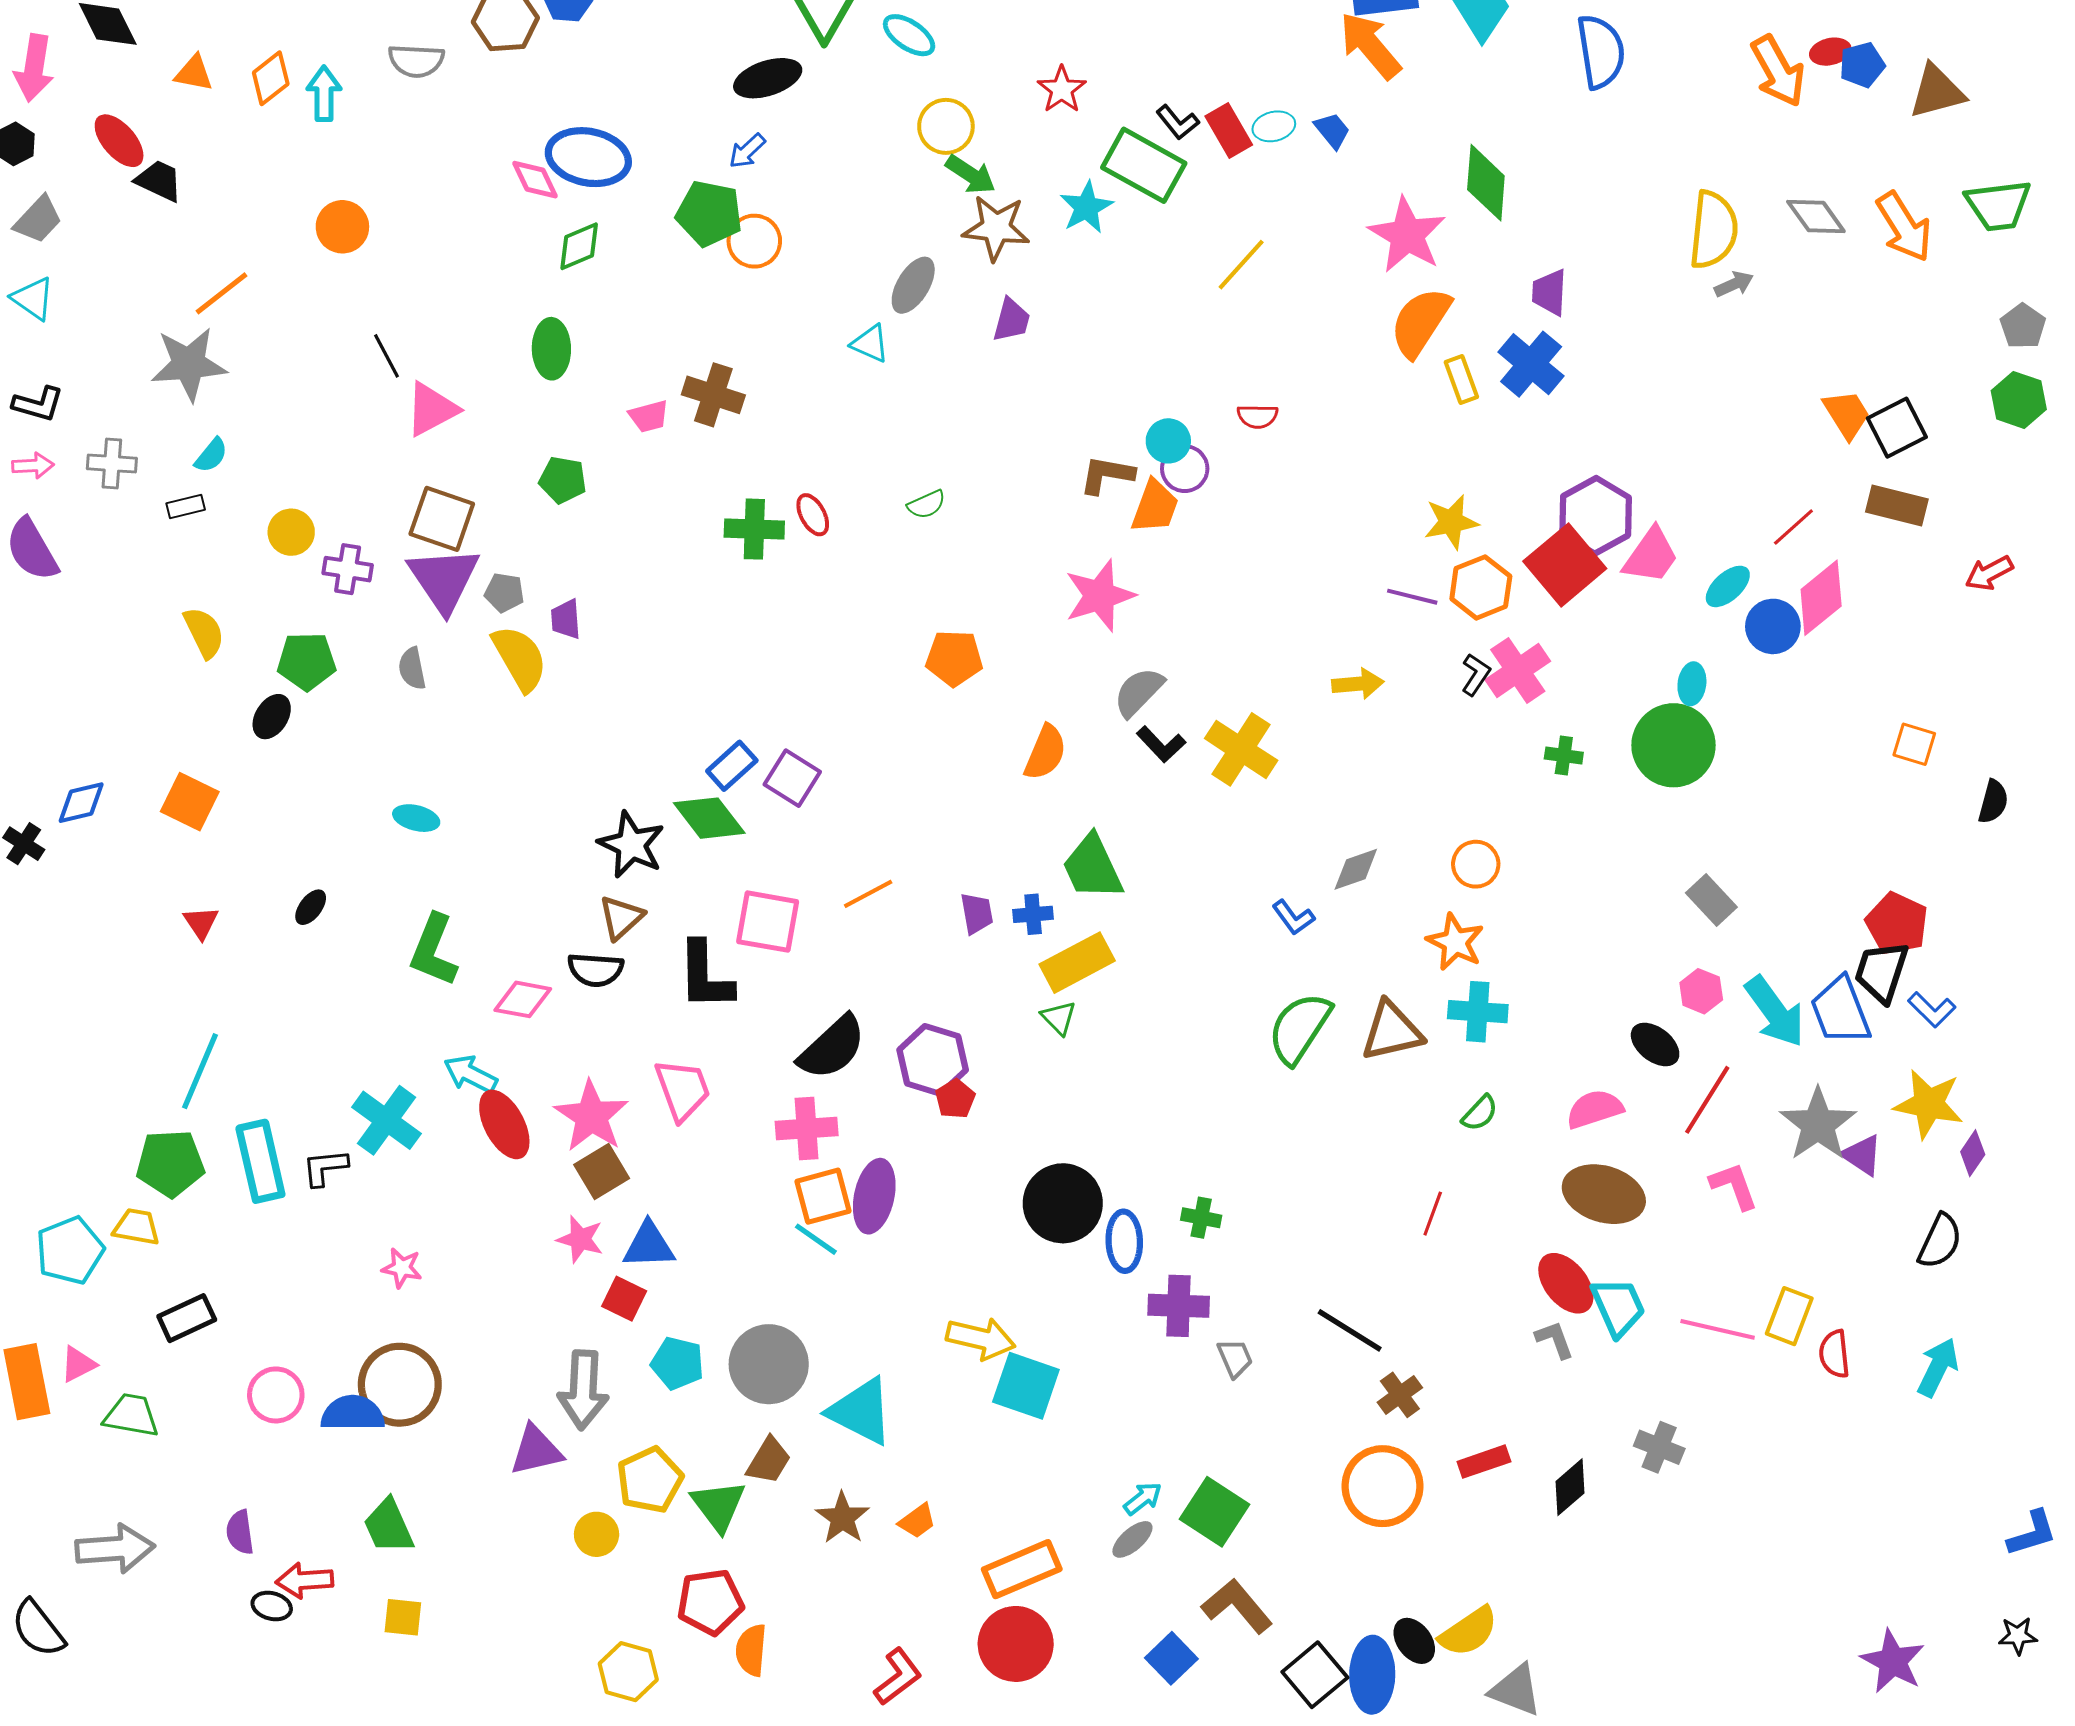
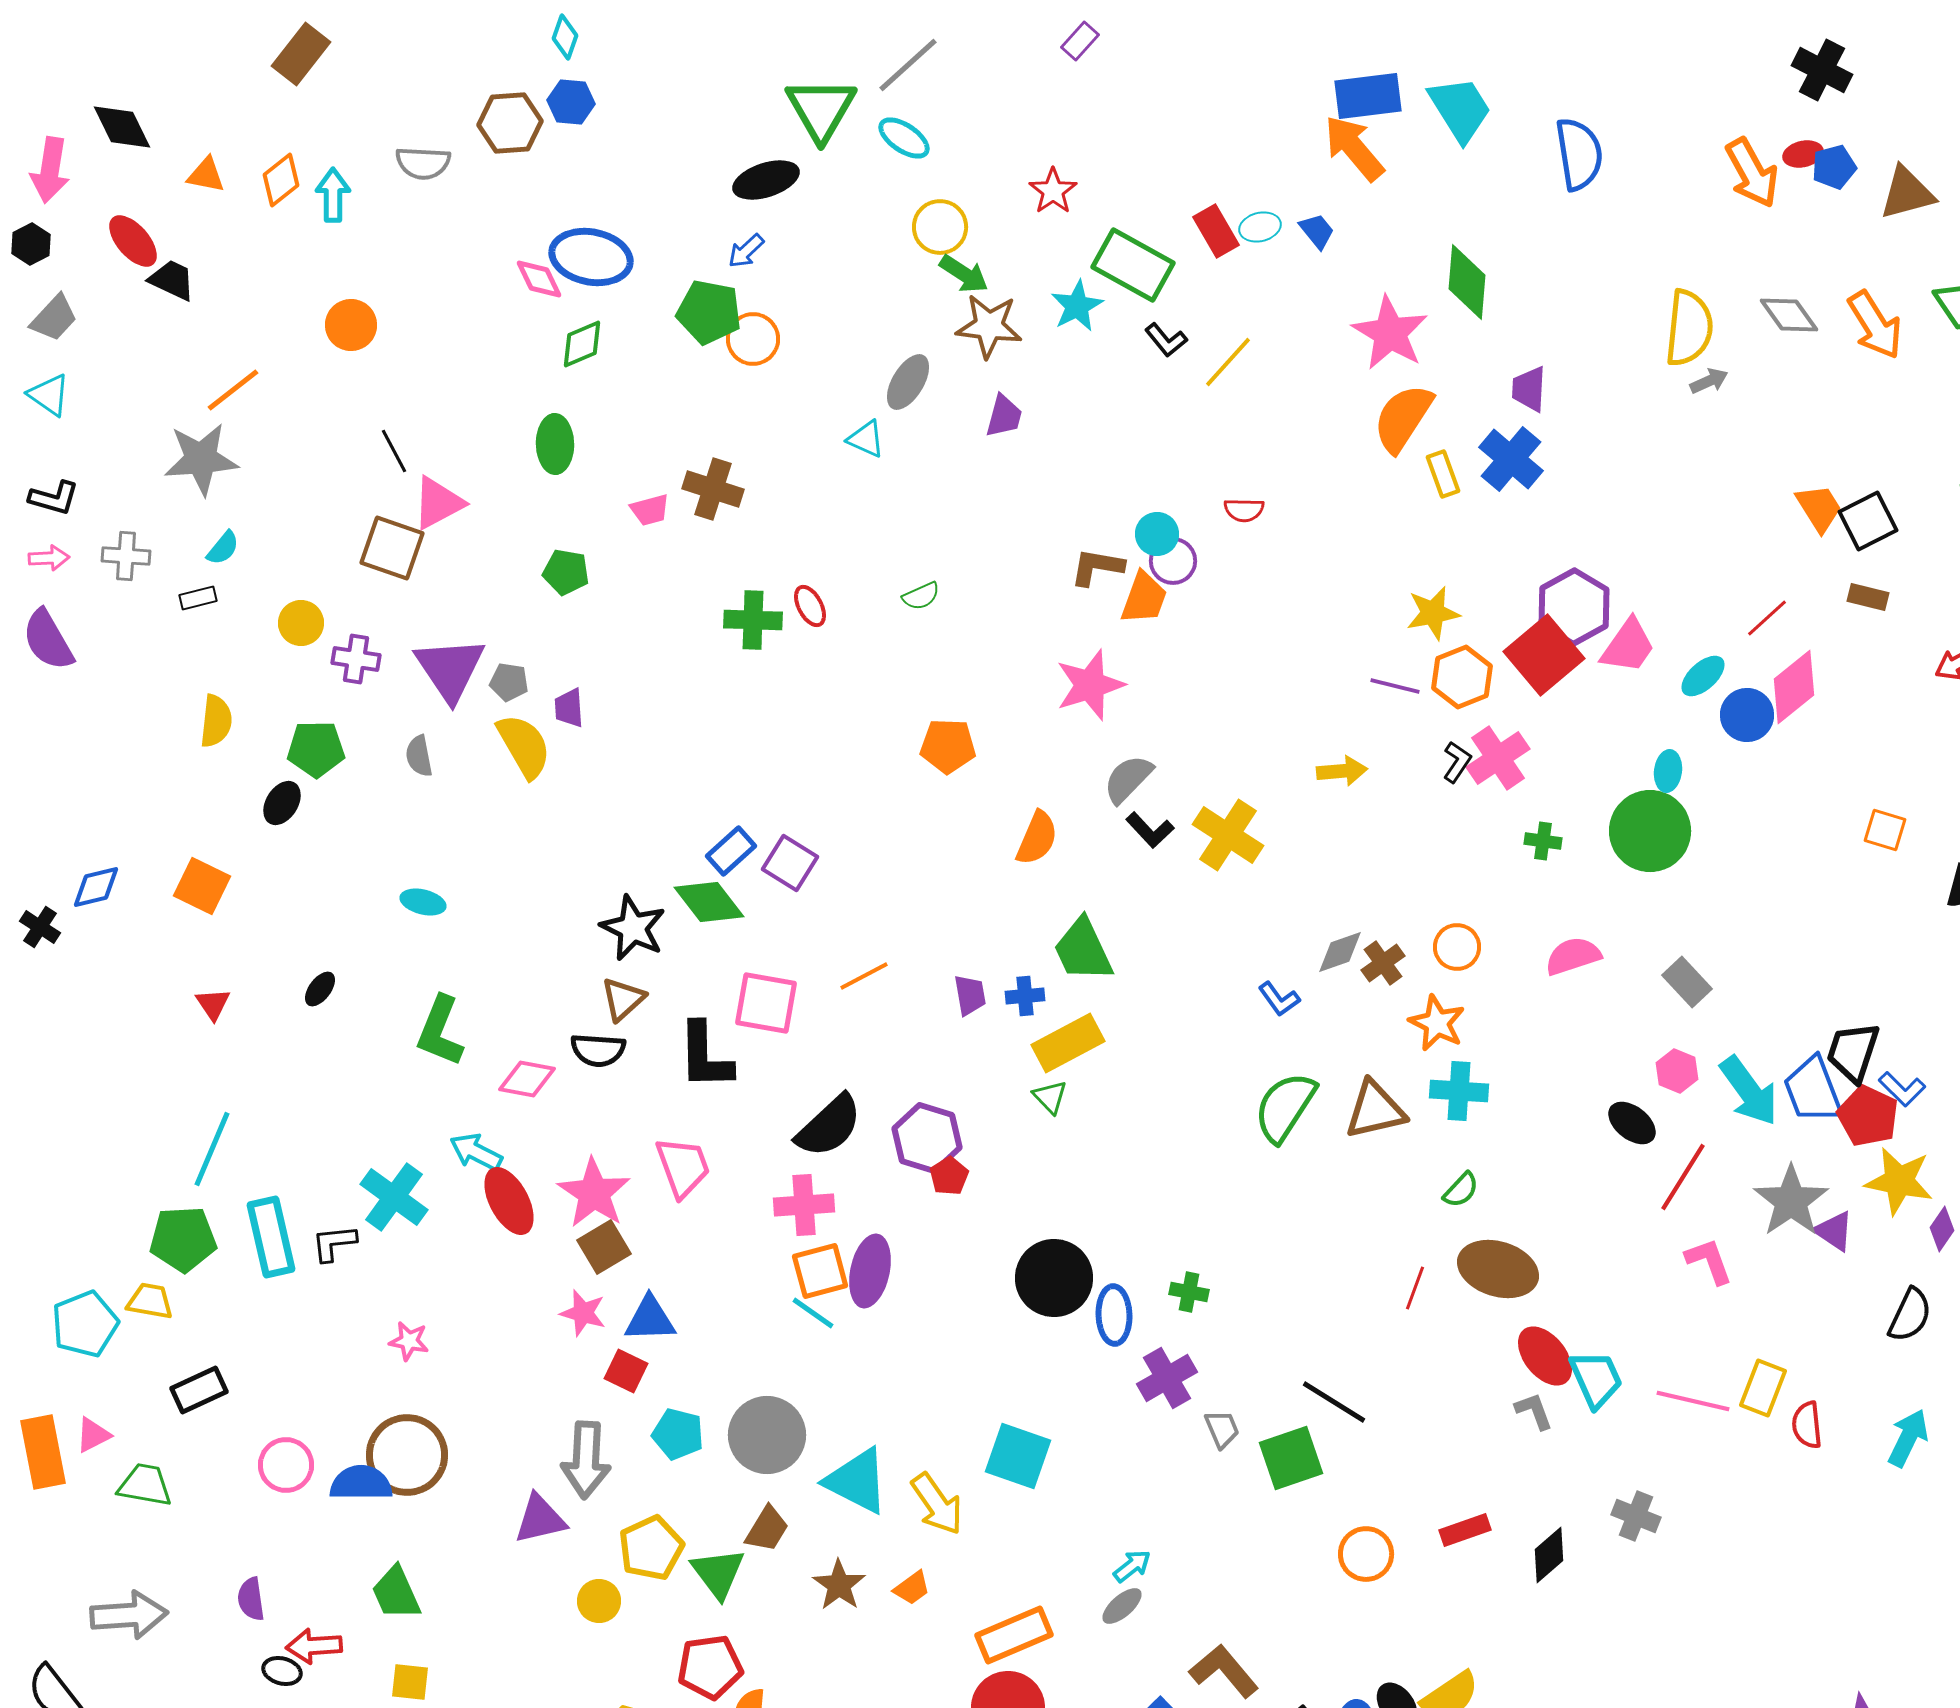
black L-shape: (1178, 122) -> (1166, 340), moved
brown rectangle: (1897, 506) -> (1868, 597), size x0.7
brown square: (442, 519) -> (392, 548), moved
yellow semicircle: (204, 633) -> (216, 721), turned 32
red pentagon: (1897, 924) -> (1868, 1116), moved
pink semicircle: (1595, 1109) -> (1573, 956), moved
brown ellipse: (1604, 1194) -> (1498, 1269), moved
purple cross: (1179, 1306) -> (1167, 1378), turned -32
yellow arrow: (981, 1339) -> (937, 1504), moved, turned 42
brown cross: (1400, 1395) -> (1383, 963), moved
orange circle: (1382, 1486) -> (1366, 1554), size x0.7
green square: (1214, 1512) -> (1291, 1458), moved, turned 38

